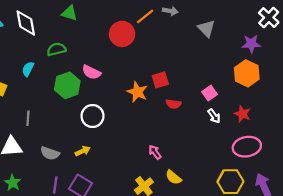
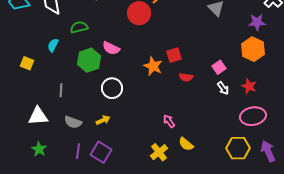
gray line: (28, 118) -> (61, 90), moved

